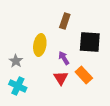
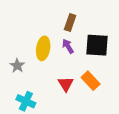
purple arrow: (64, 58) -> (68, 46), moved
cyan cross: (18, 86) -> (26, 101), moved

